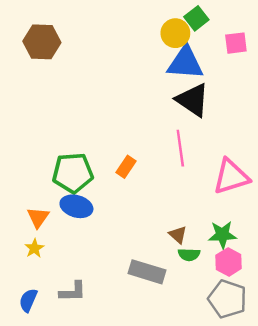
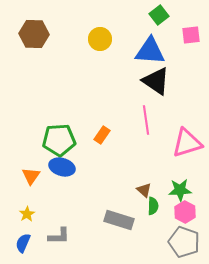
yellow circle: (175, 33) -> (100, 39), moved
yellow star: (34, 248) -> (27, 214), moved
green semicircle: (189, 255) -> (153, 206), turned -90

